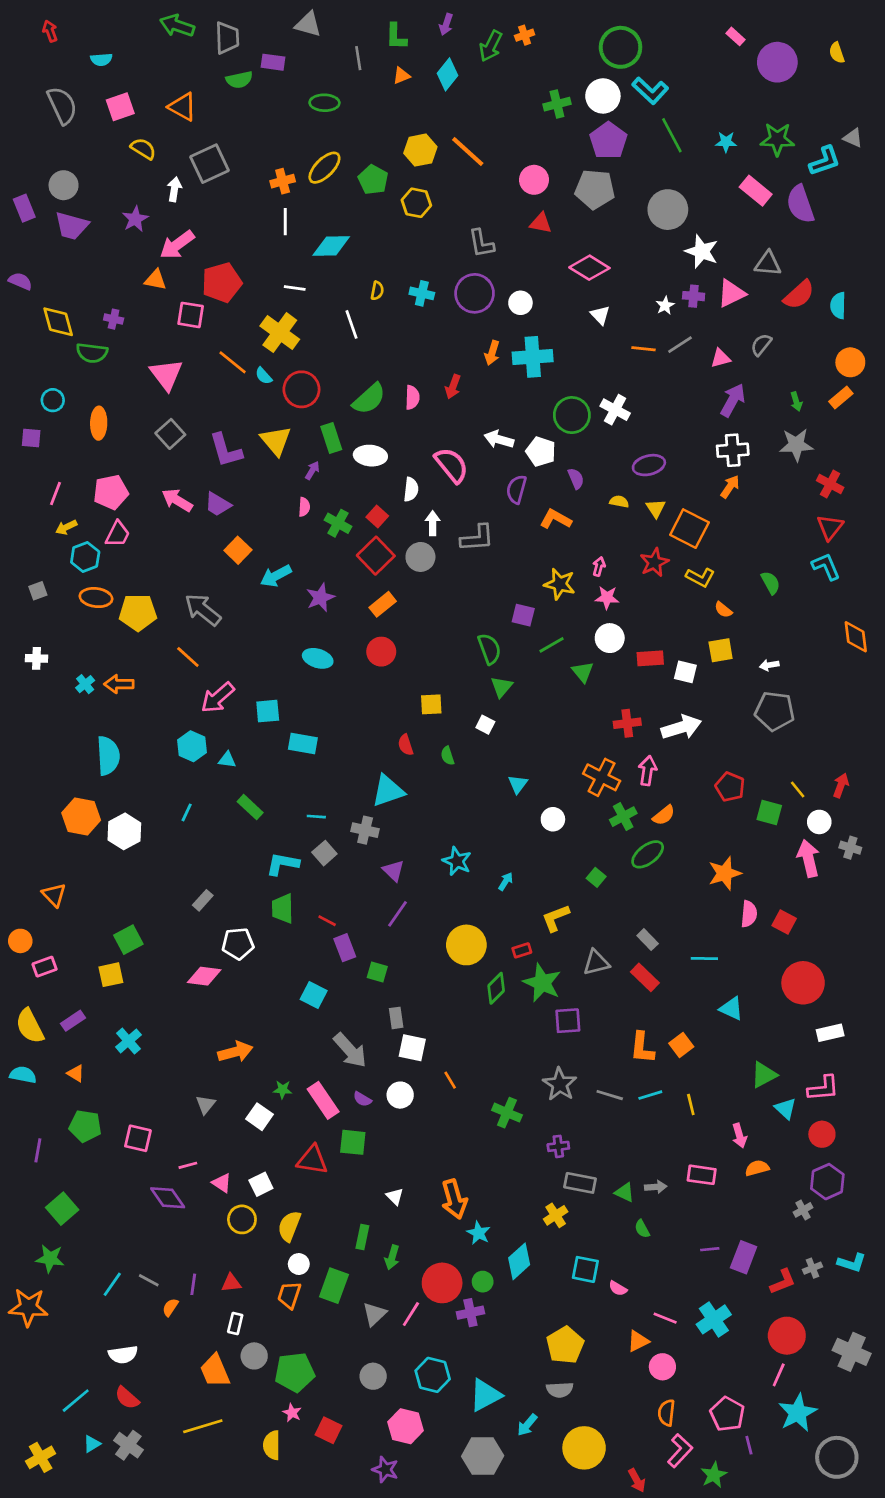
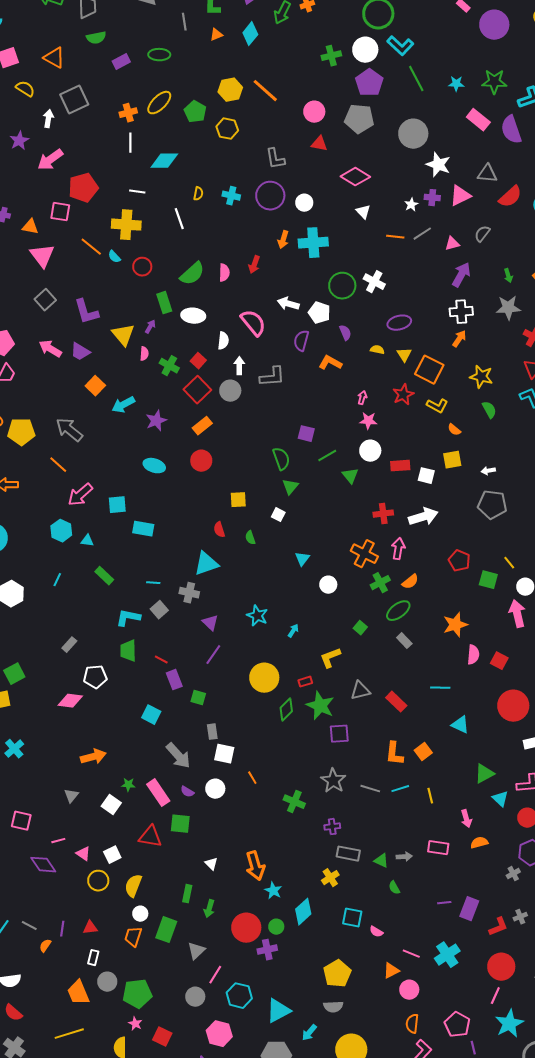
purple rectangle: (273, 62) -> (121, 62), moved, turned -36
orange triangle: (155, 280) -> (30, 227), moved
yellow cross: (280, 333) -> (126, 225), turned -32
red circle: (301, 389) -> (142, 267), size x0.7
yellow triangle: (276, 441) -> (123, 335), moved
yellow star: (560, 584) -> (481, 377), moved
gray rectangle: (648, 940) -> (404, 641), moved
pink line: (411, 1314) -> (215, 975), moved

